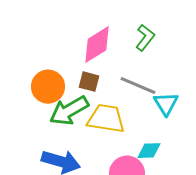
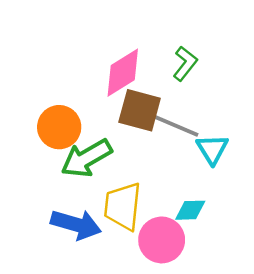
brown square: (89, 82) -> (140, 110), moved, size x1.6
yellow trapezoid: (106, 119) -> (123, 206), moved, turned -93

